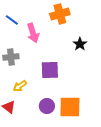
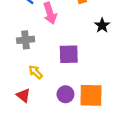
yellow arrow: (20, 86) -> (36, 72), turned 80

